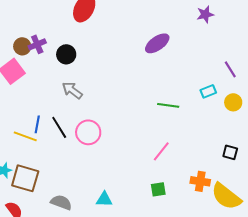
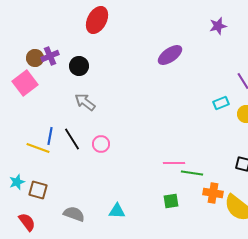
green line: (168, 105) -> (192, 173), moved
pink circle: (88, 132) -> (101, 144), size x0.7
pink line: (161, 151) -> (174, 163), turned 50
brown square: (25, 178) -> (38, 190), size x0.7

